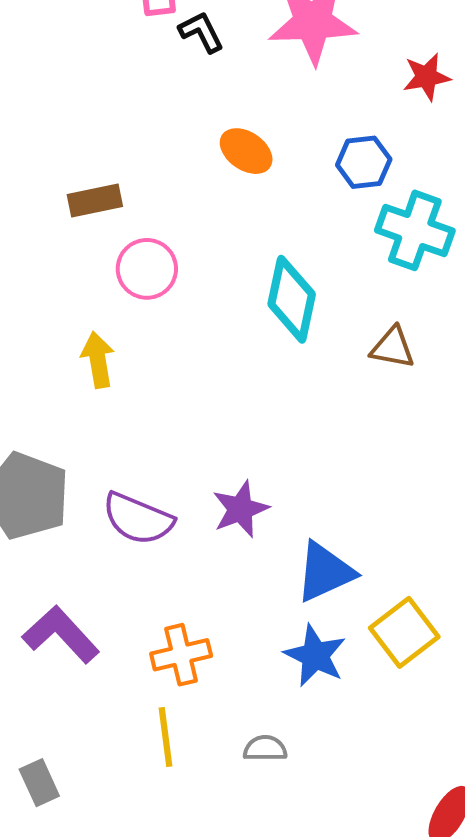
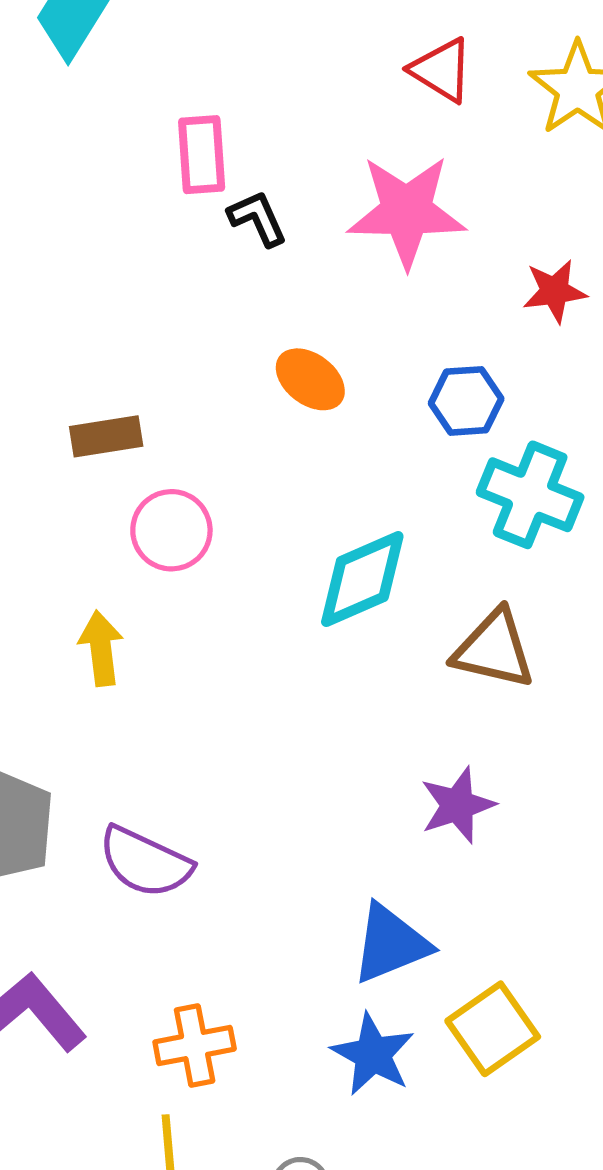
cyan diamond: (292, 299) -> (362, 579), turned 52
brown triangle: (393, 348) -> (494, 649), size x1.4
purple star: (240, 509) -> (457, 805), moved

